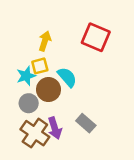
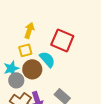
red square: (96, 37) -> (62, 40), moved
cyan star: (26, 76) -> (11, 68), moved

